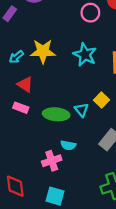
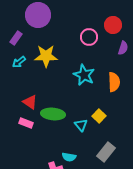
yellow star: (43, 51) -> (46, 56), moved
cyan arrow: (16, 57) -> (19, 62), moved
green ellipse: (56, 114) -> (53, 114), moved

